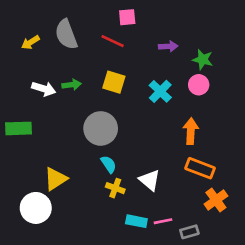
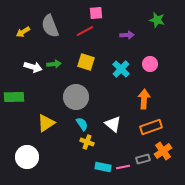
red line: (113, 41) -> (85, 31), turned -54
green star: (203, 60) -> (157, 20), moved
orange rectangle: (200, 168) -> (151, 127), turned -40
yellow triangle: (56, 179) -> (46, 123), moved
white triangle: (150, 180) -> (113, 124), moved
gray rectangle: (189, 232) -> (143, 159), moved

